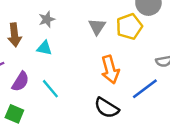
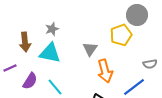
gray triangle: (97, 27) -> (90, 49), moved
cyan triangle: (44, 48) -> (50, 53), size x1.6

